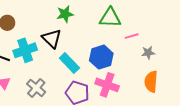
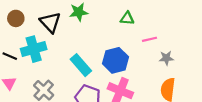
green triangle: (110, 18) -> (127, 18), size x0.6
black triangle: (52, 38) -> (50, 22), moved

